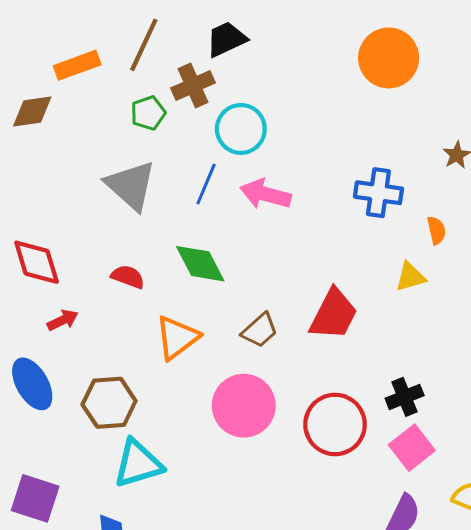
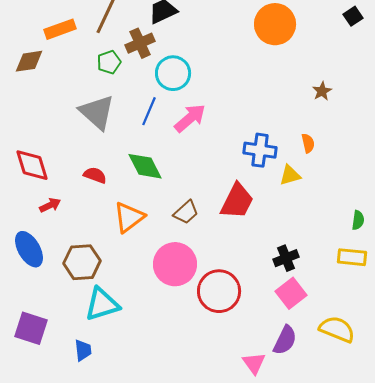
blue cross: (378, 193) -> (260, 150), moved
pink arrow: (265, 194) -> (190, 118), turned 124
red circle: (335, 424) -> (219, 291), moved

